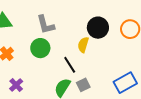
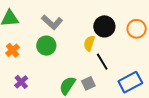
gray L-shape: (46, 25) -> (52, 22), turned -35
black line: (70, 65) -> (102, 62), moved

